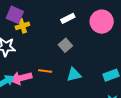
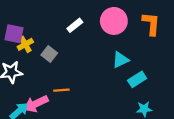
gray square: (65, 45) -> (49, 54), moved
cyan triangle: (74, 75) -> (120, 60), moved

